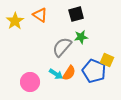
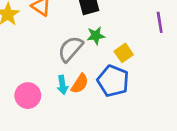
yellow square: (107, 60) -> (124, 53), moved, turned 32
cyan arrow: (56, 74) -> (62, 85), turned 48

